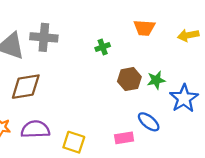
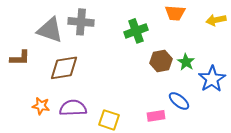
green cross: (103, 47) -> (136, 31), size x1.6
green star: (156, 80) -> (186, 62), turned -30

